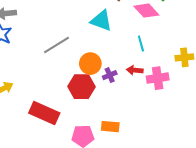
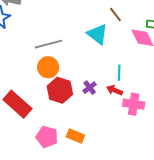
cyan line: (141, 43) -> (119, 73), moved
orange circle: (90, 64) -> (48, 67), moved
purple cross: (110, 75) -> (90, 88), turned -32

